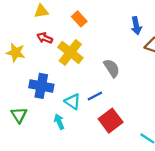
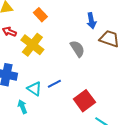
gray semicircle: (112, 68) -> (77, 49), moved
red square: (111, 121) -> (84, 101), moved

